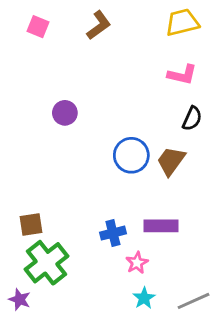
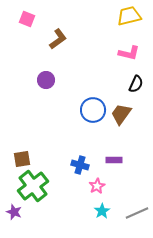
brown L-shape: (99, 25) -> (58, 39), moved
purple rectangle: (161, 226) -> (114, 160), size x0.7
blue cross: (113, 233) -> (80, 165), turned 30

